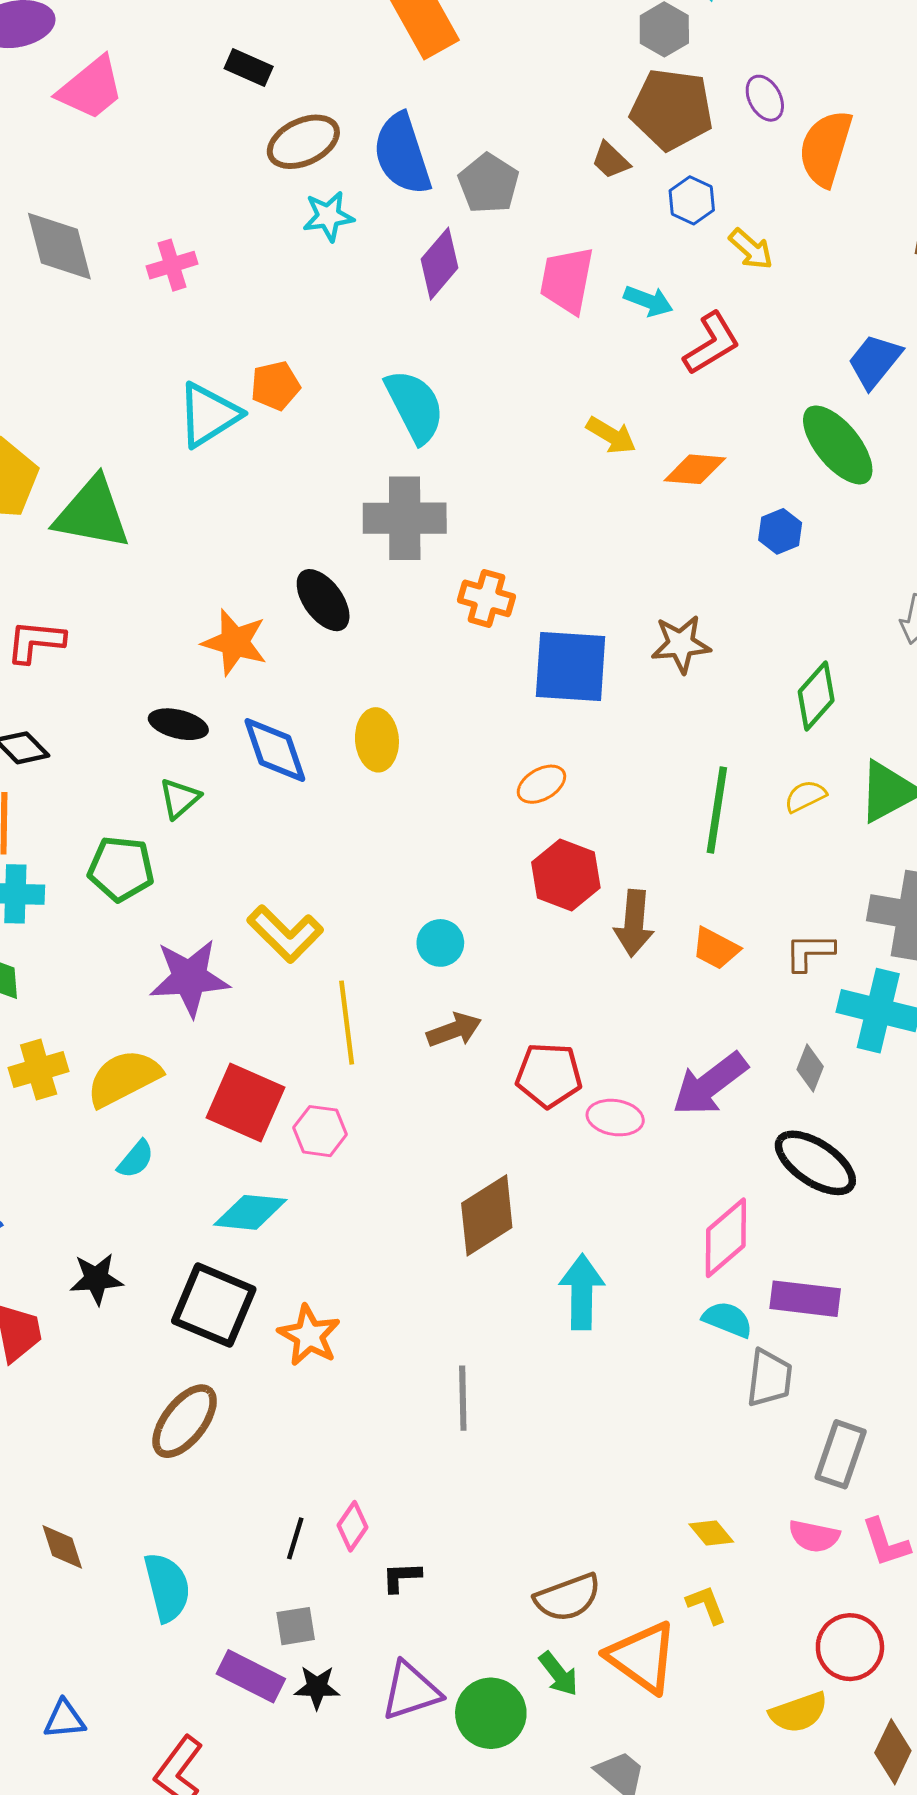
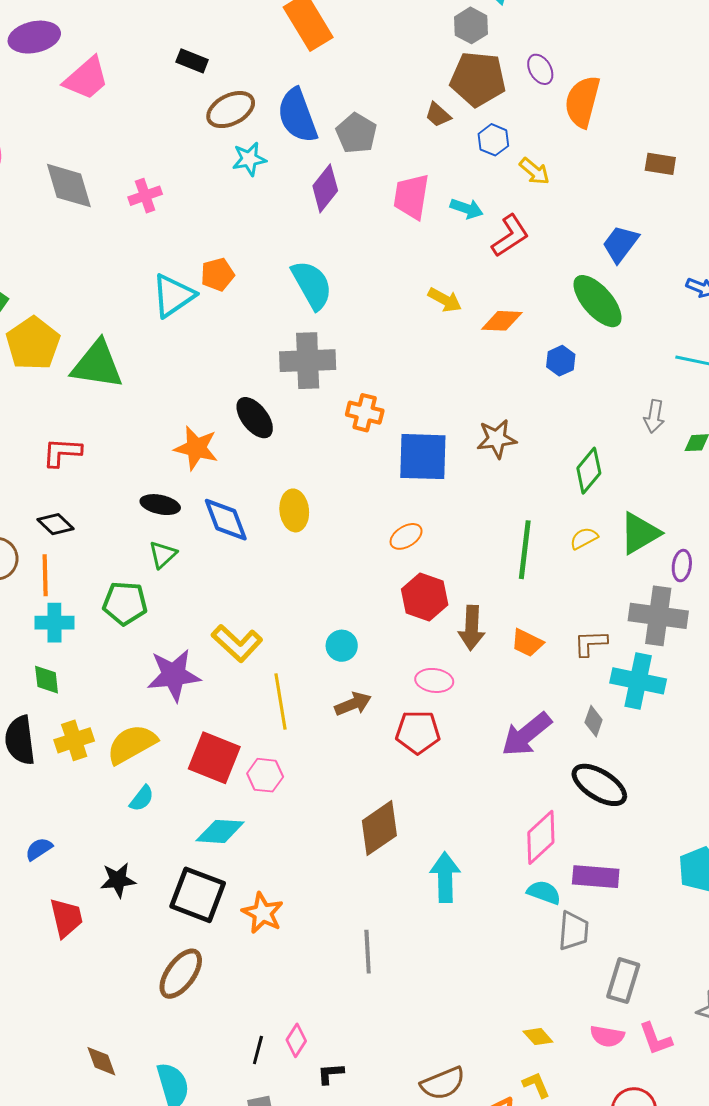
pink ellipse: (615, 1118) -> (434, 680), moved

